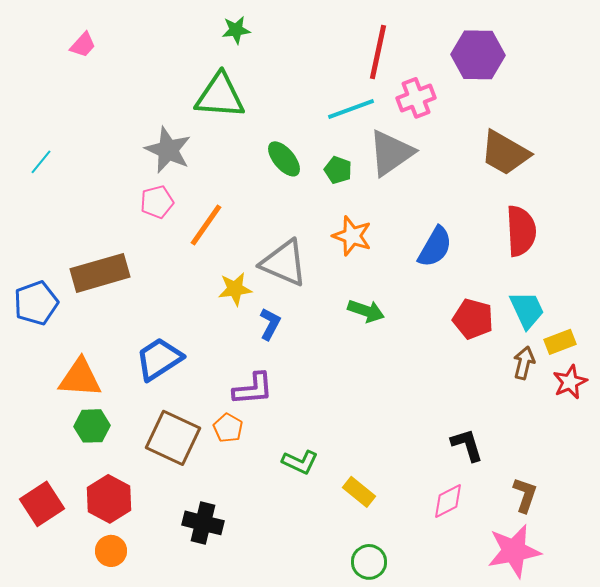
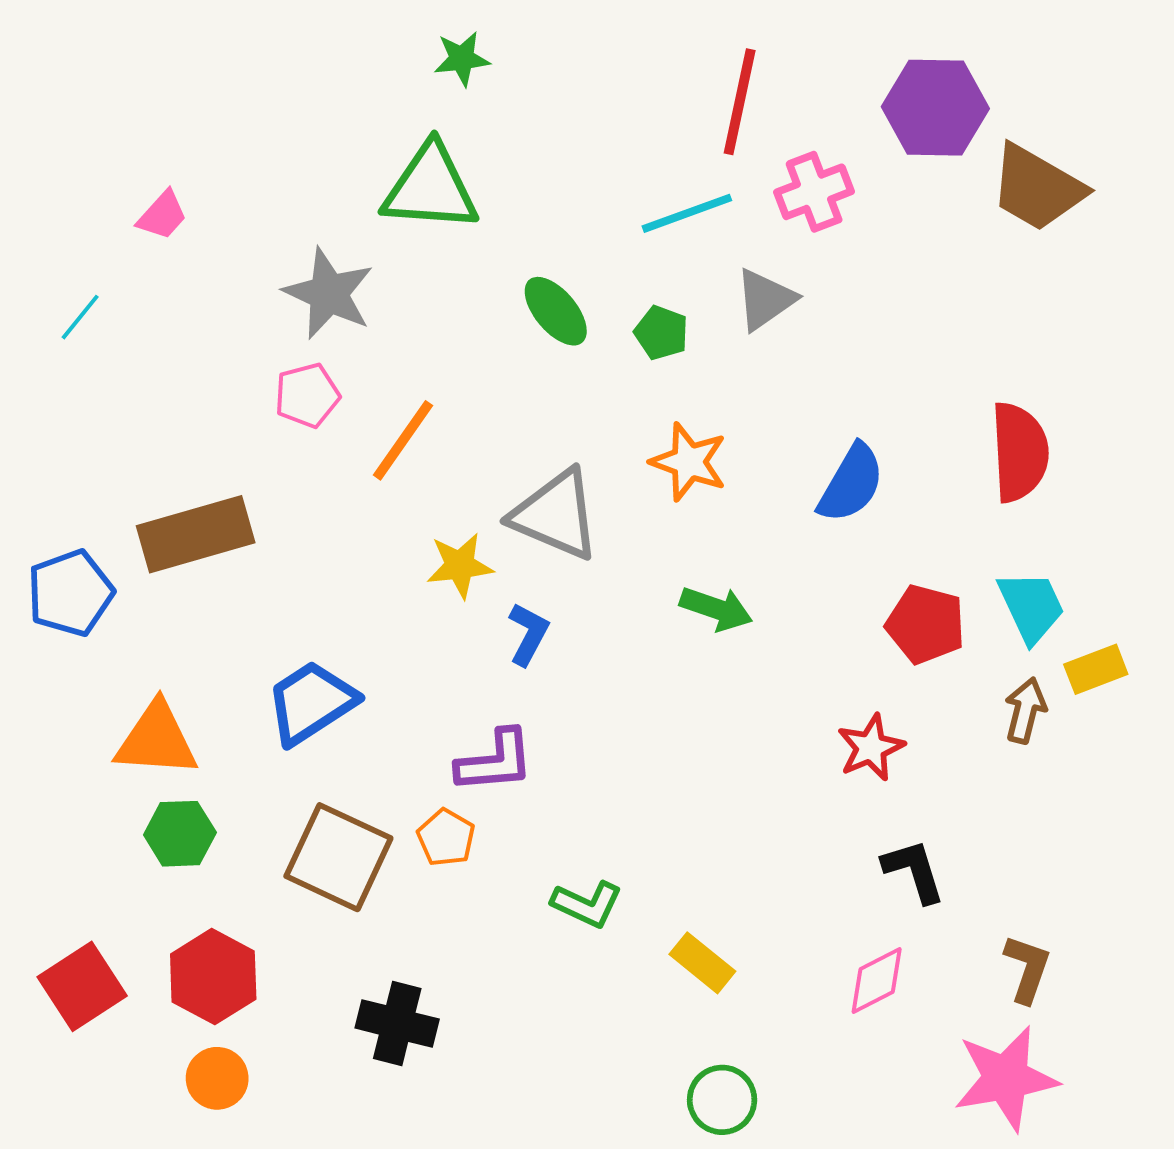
pink trapezoid: (83, 45) -> (162, 215), moved
gray triangle: (391, 153) -> (765, 299), size x0.7
brown trapezoid: (505, 153) -> (1037, 188), moved
red star: (570, 382) -> (871, 748), moved

